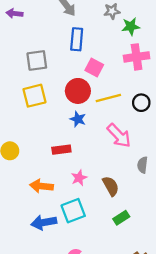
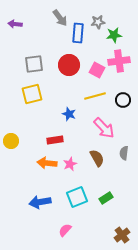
blue rectangle: (77, 39) -> (78, 33), moved
pink square: (94, 67) -> (97, 70), moved
red circle: (78, 91) -> (69, 65), moved
orange arrow: (42, 186) -> (47, 163), moved
brown semicircle: (111, 186) -> (97, 158), moved
cyan square: (73, 211) -> (77, 197), moved

